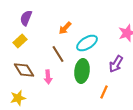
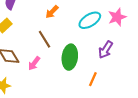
cyan ellipse: (87, 43) -> (90, 20), moved
pink arrow: (48, 77) -> (34, 63), turned 40

